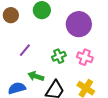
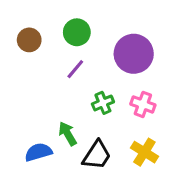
purple line: (25, 50) -> (75, 69), moved
green arrow: (36, 76) -> (68, 134), turned 42

